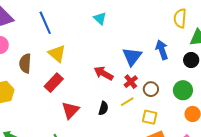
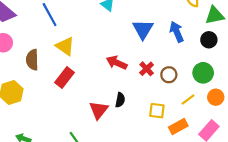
blue triangle: (132, 57) -> (143, 29), moved
yellow line: (127, 102) -> (188, 99), moved
red triangle: (70, 110) -> (99, 110), moved
yellow square: (150, 117) -> (157, 111), moved

